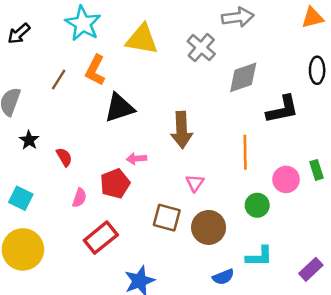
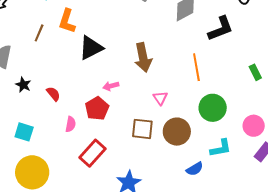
pink circle: (286, 179) -> (254, 126), moved
green circle: (257, 205) -> (213, 108), size x1.4

